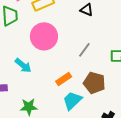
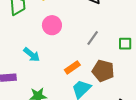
pink circle: (44, 36) -> (52, 25), size x0.7

